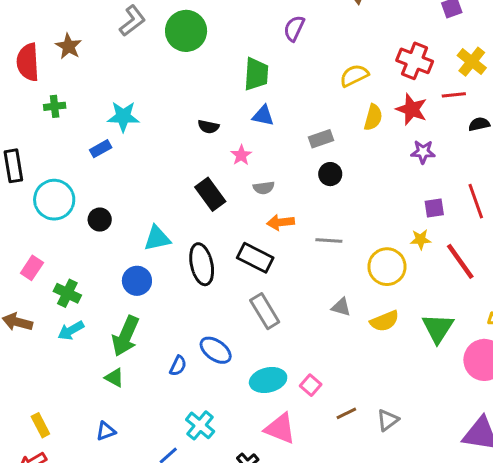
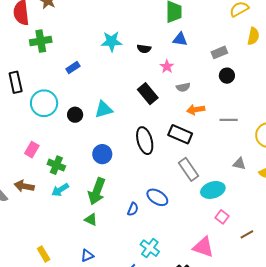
green cross: (55, 106) -> (41, 41), size x1.5
cyan star: (123, 116) -> (112, 41), moved
cyan triangle: (157, 238) -> (104, 109), moved
cyan ellipse: (268, 380) -> (213, 190), moved

